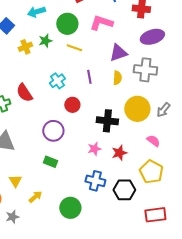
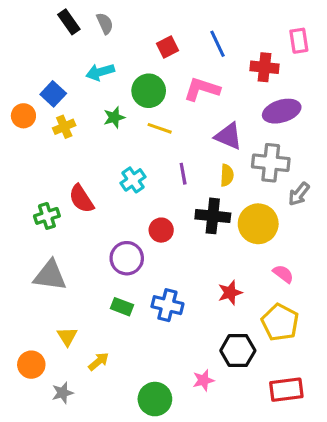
yellow cross: (25, 47) -> (64, 127), moved
purple triangle: (118, 53) -> (228, 136), turned 42
red circle: (72, 105) -> (161, 230), moved
gray arrow: (163, 110) -> (299, 194), moved
black cross: (107, 121) -> (213, 216), moved
pink star: (94, 149) -> (203, 380), moved
blue cross: (95, 181) -> (167, 305), moved
green circle: (70, 208) -> (155, 399), moved

